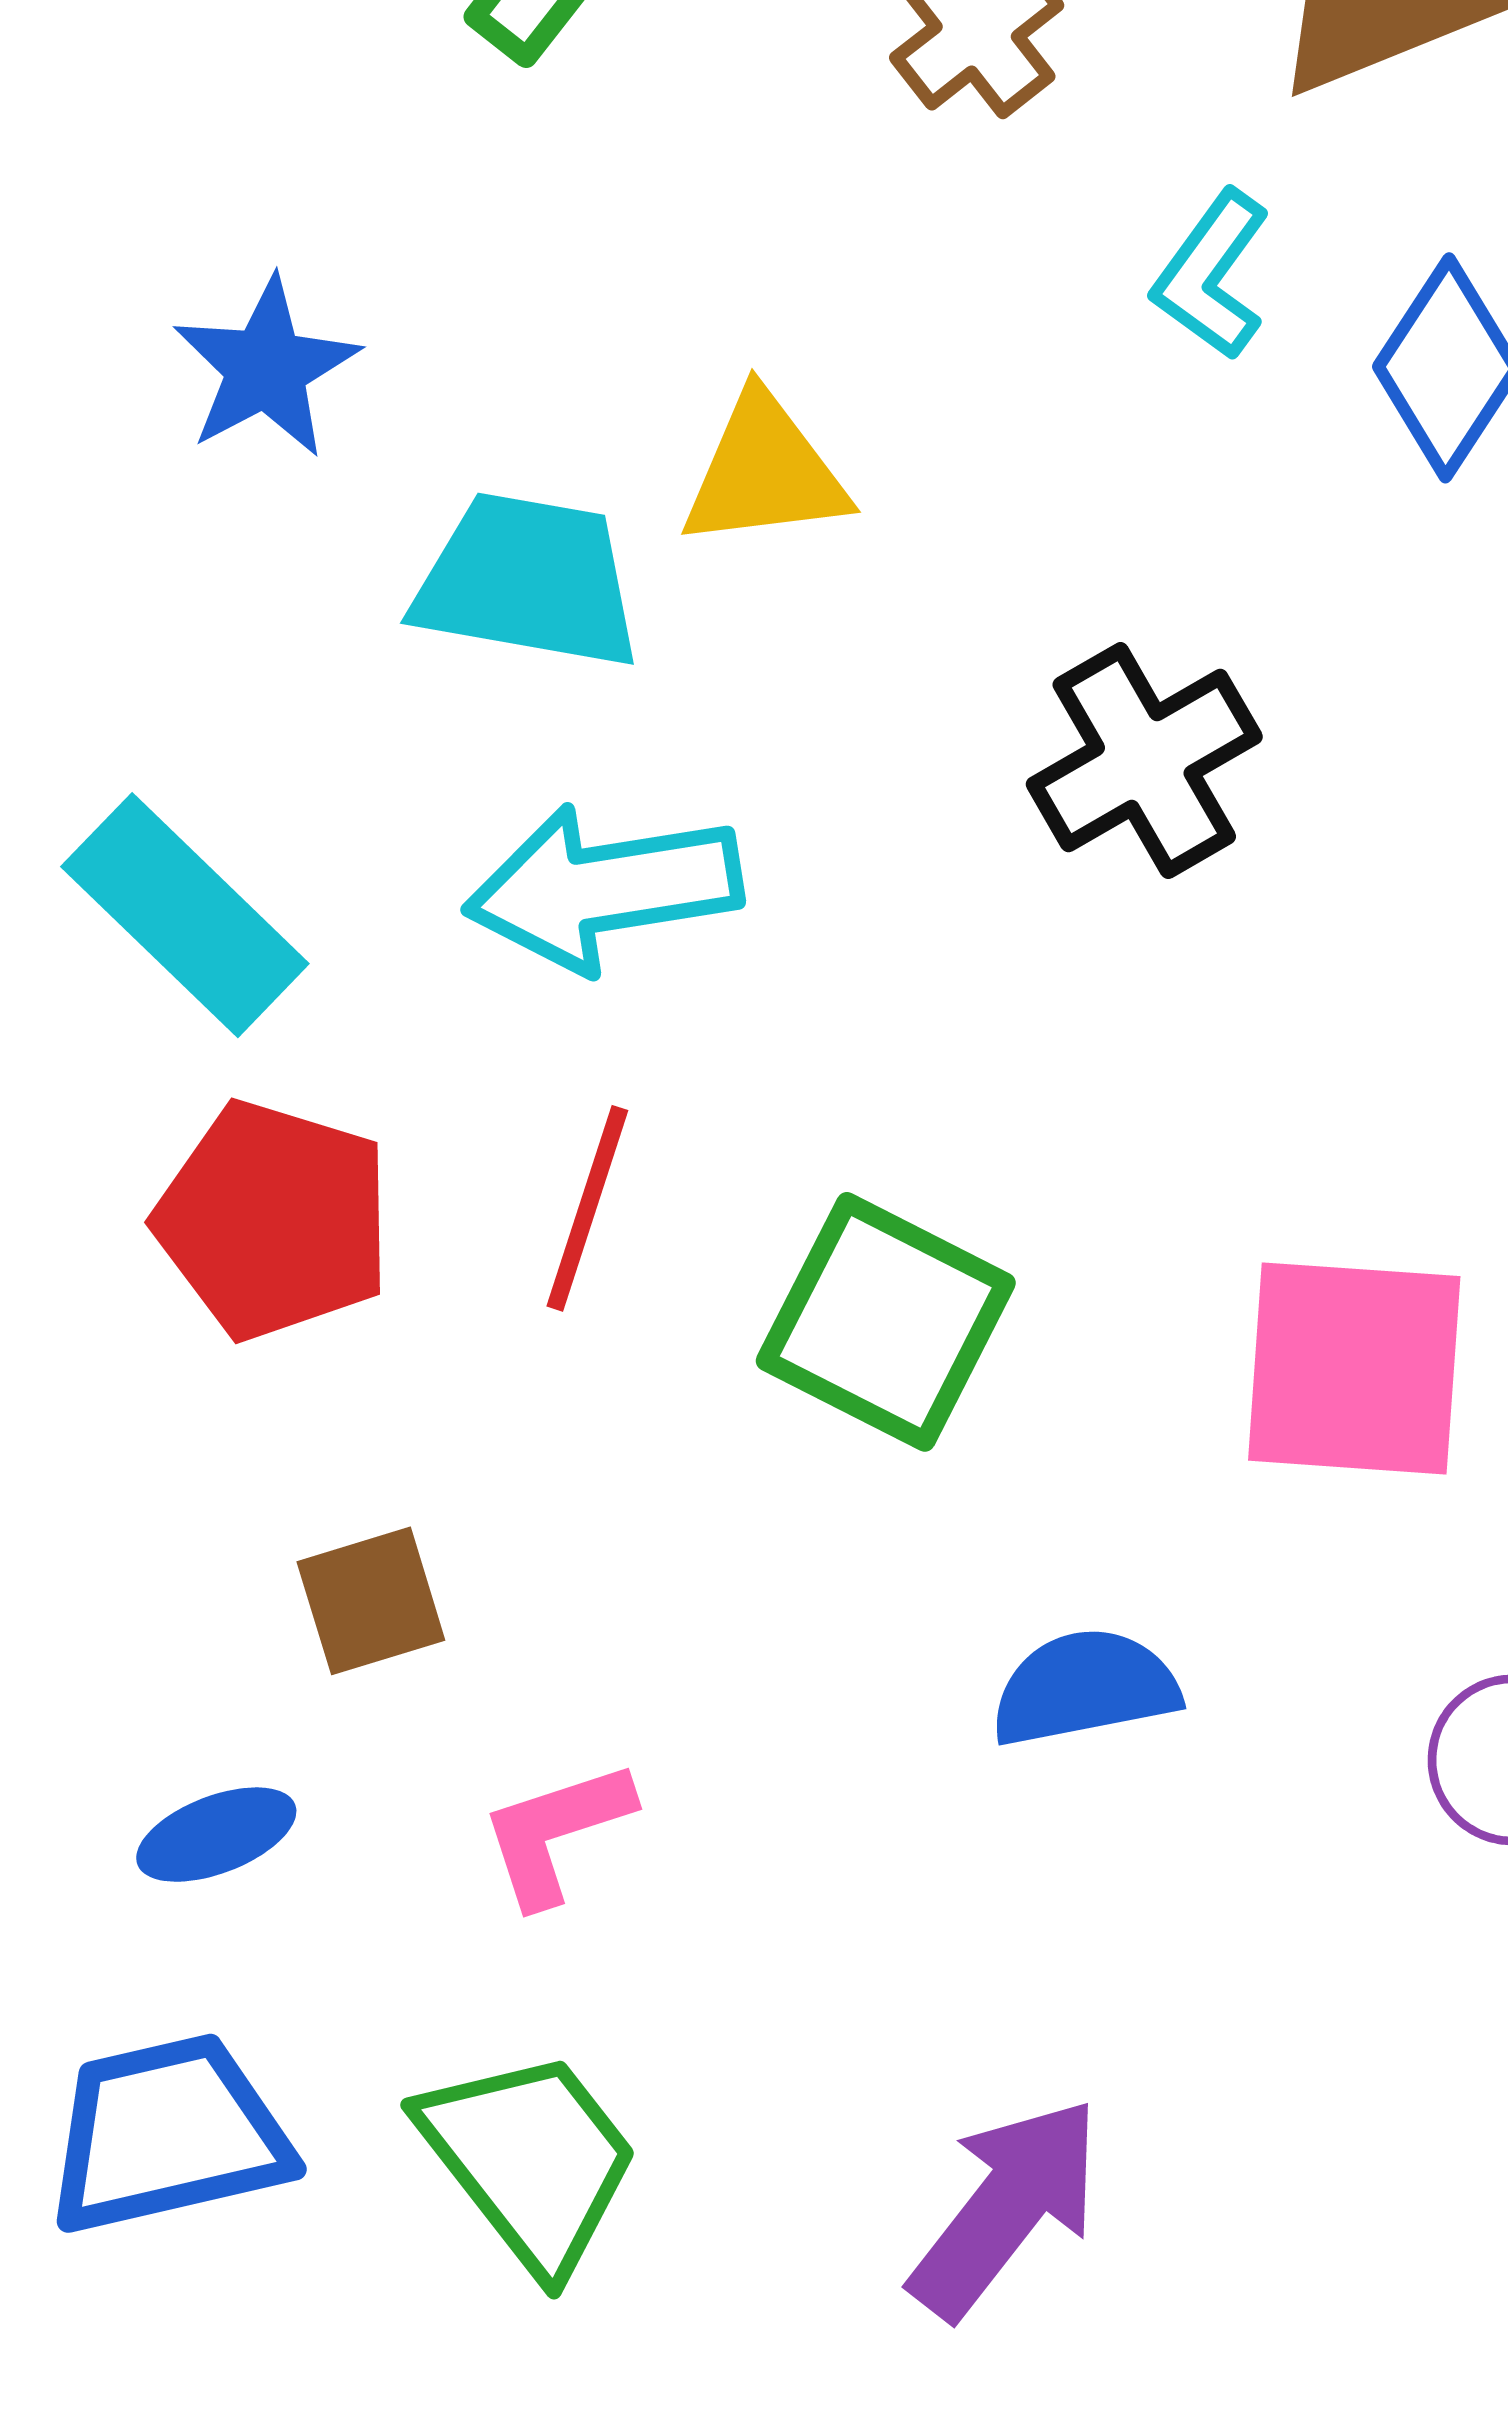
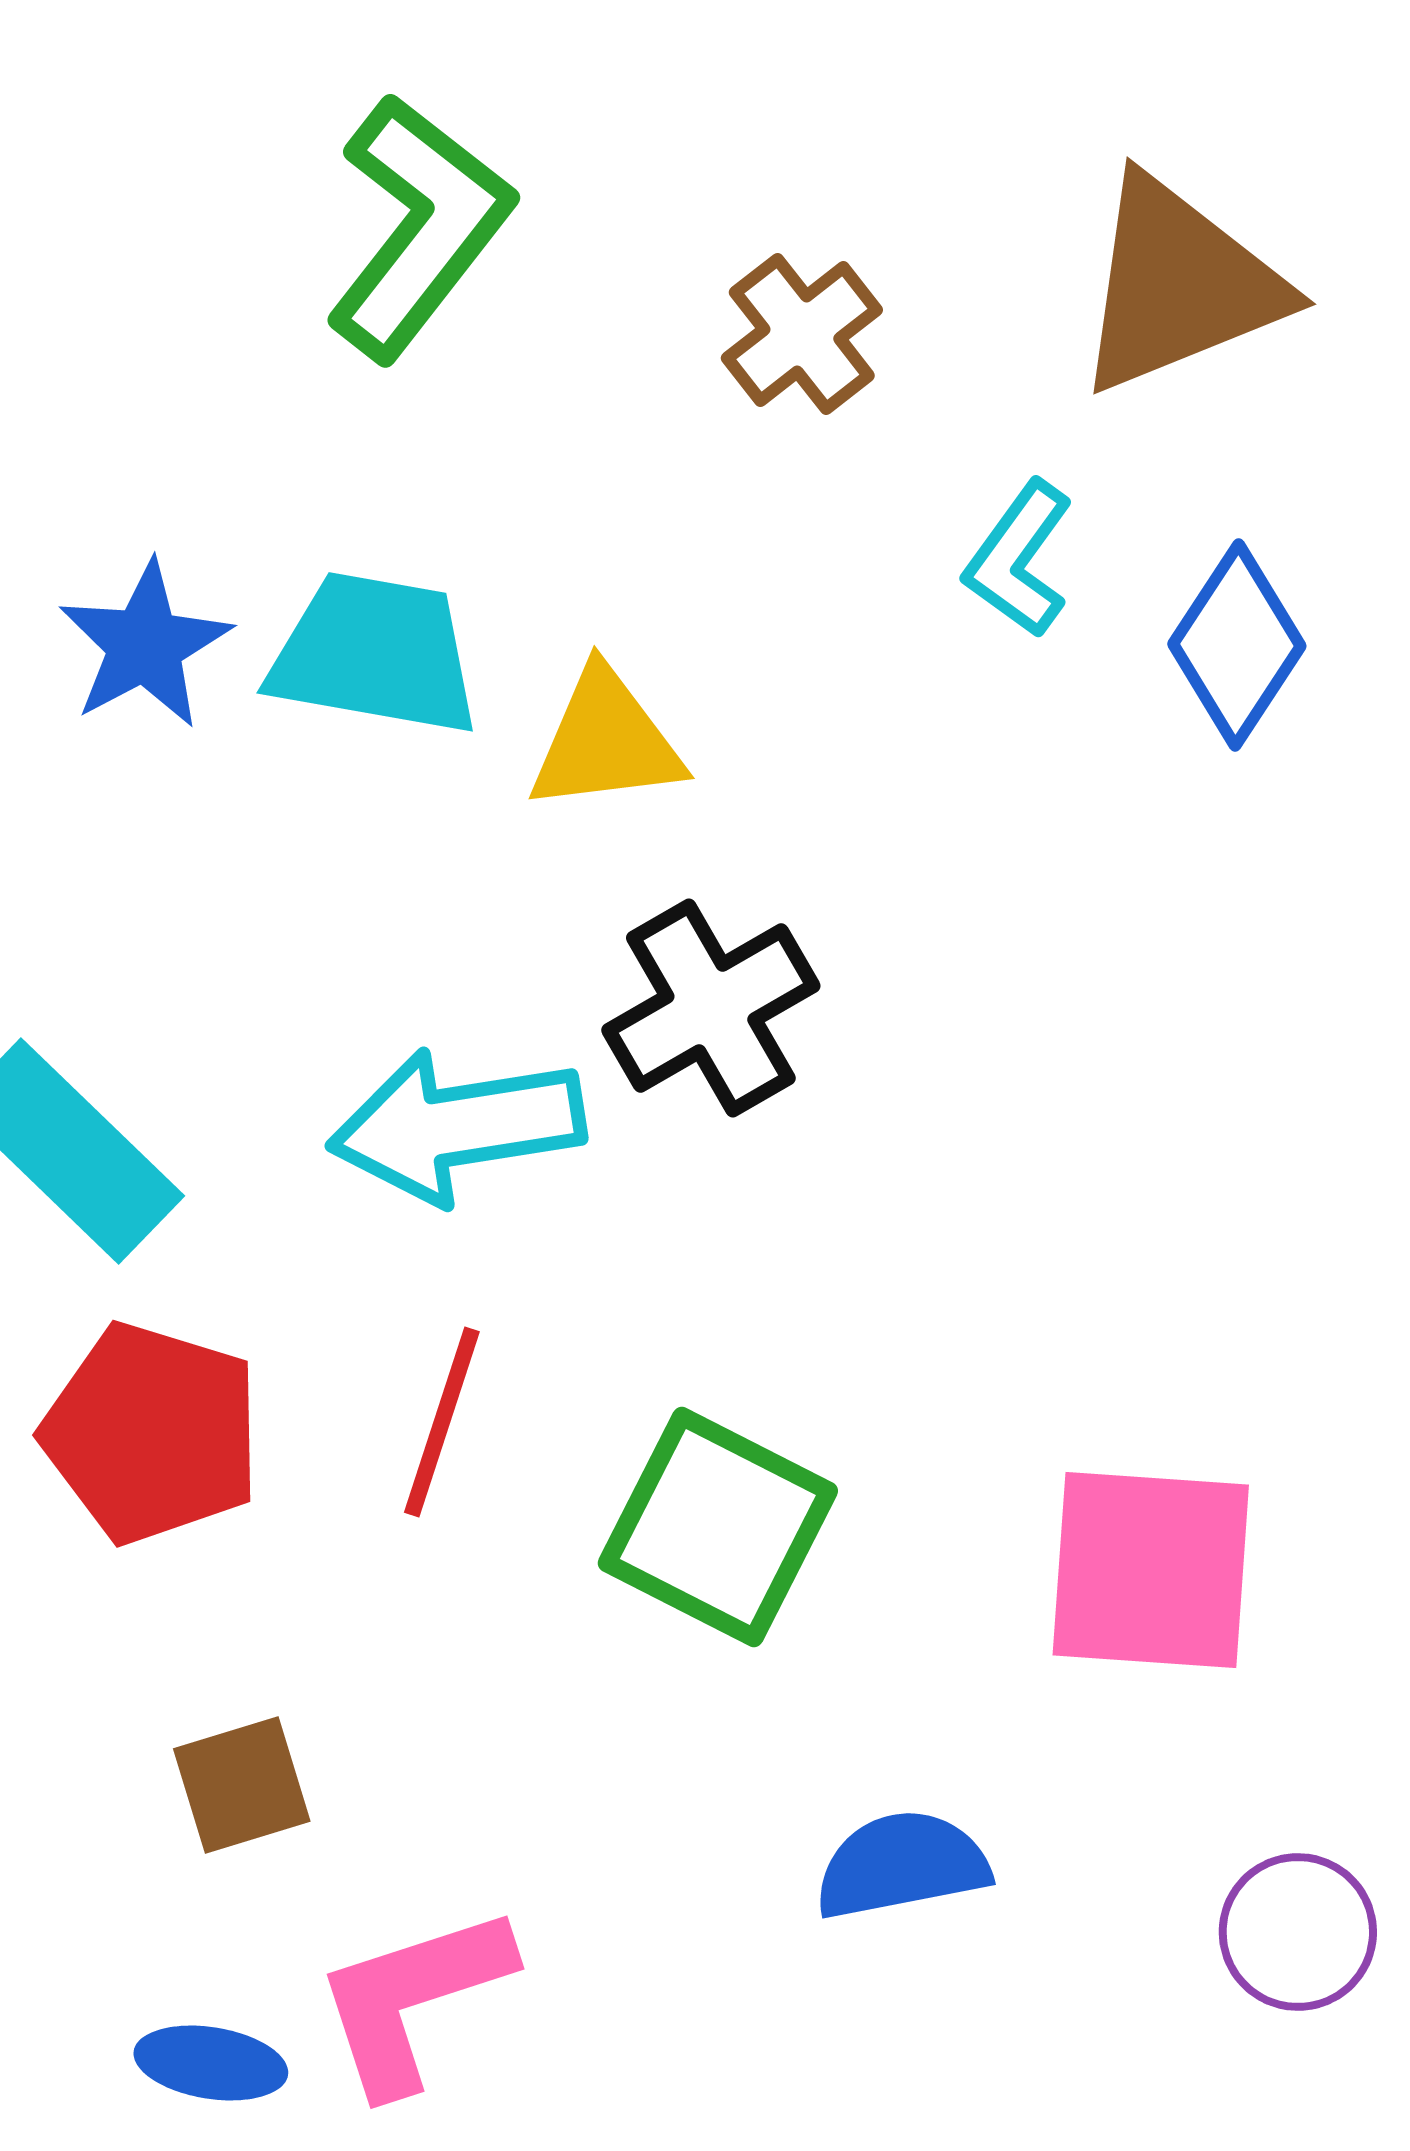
cyan trapezoid: (528, 581) -> (375, 654), moved
black cross: (1144, 761) -> (711, 1008), moved
pink L-shape: (556, 1832) -> (413, 1999), size x1.4
blue ellipse: (216, 1835) -> (211, 2063), moved, turned 30

